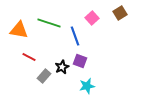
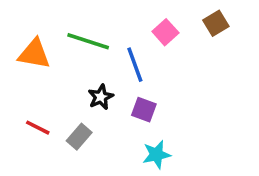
red line: (29, 57) -> (38, 128), moved
black star: (62, 67) -> (101, 97), moved

